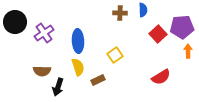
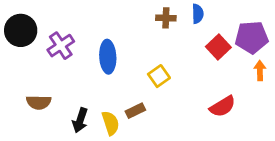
yellow semicircle: (78, 67) -> (111, 123), moved
brown semicircle: (42, 71) -> (39, 102), moved

